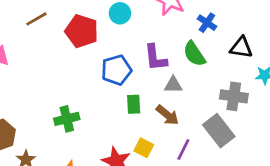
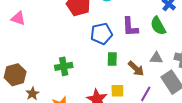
gray triangle: (173, 85) -> (156, 58), moved
yellow square: (144, 148) -> (117, 91), turned -32

